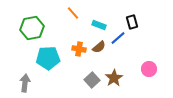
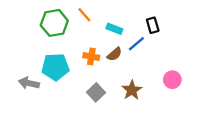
green hexagon: (32, 28) -> (54, 23), moved
gray square: (92, 80) -> (96, 92), moved
gray arrow: (25, 83) -> (29, 83), moved, turned -84

